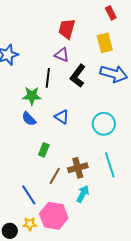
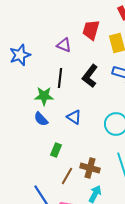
red trapezoid: (67, 29) -> (91, 30), moved
purple triangle: (62, 55) -> (64, 45), moved
brown cross: (78, 168) -> (90, 168), turned 30

